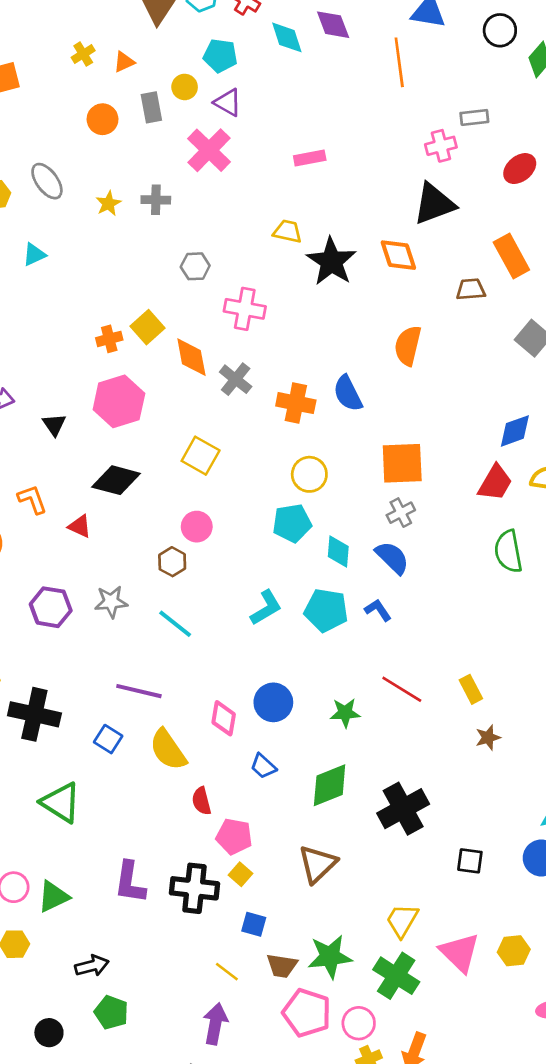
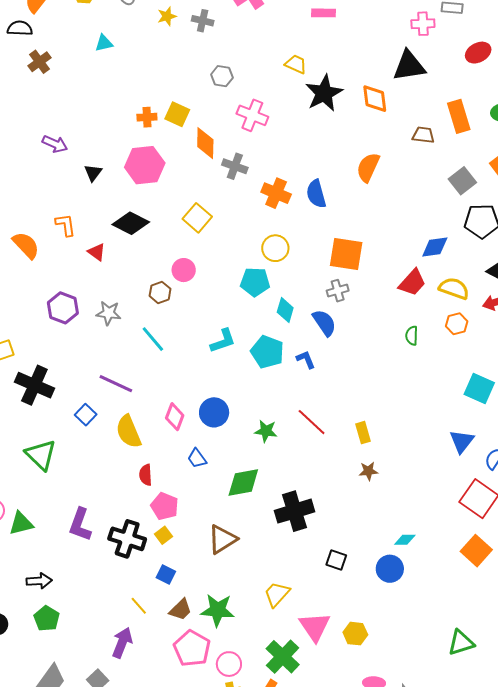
yellow square: (148, 327) -> (177, 114), turned -35
gray cross: (236, 379) -> (235, 166), turned -30
green semicircle: (508, 551) -> (412, 336), size x0.6
brown trapezoid: (282, 966) -> (181, 610), turned -65
green cross: (396, 976) -> (283, 657), moved

